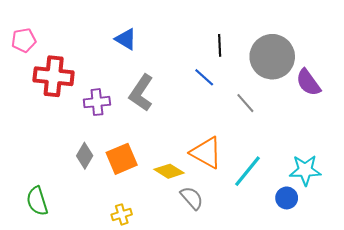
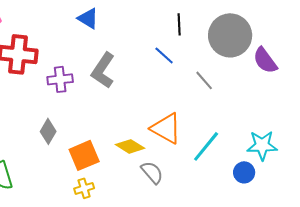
orange square: (122, 159) -> (84, 155), moved

